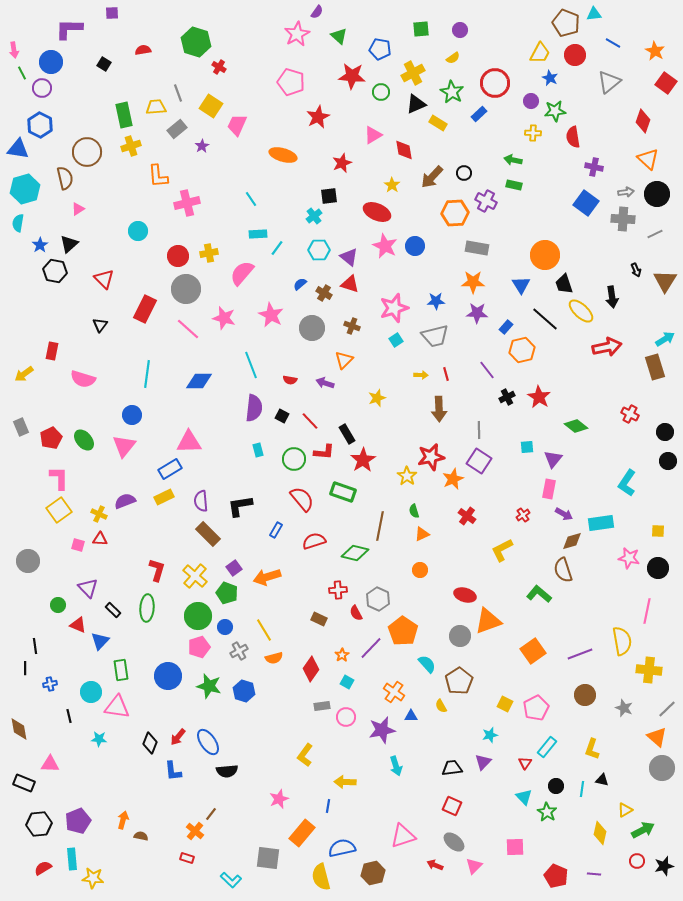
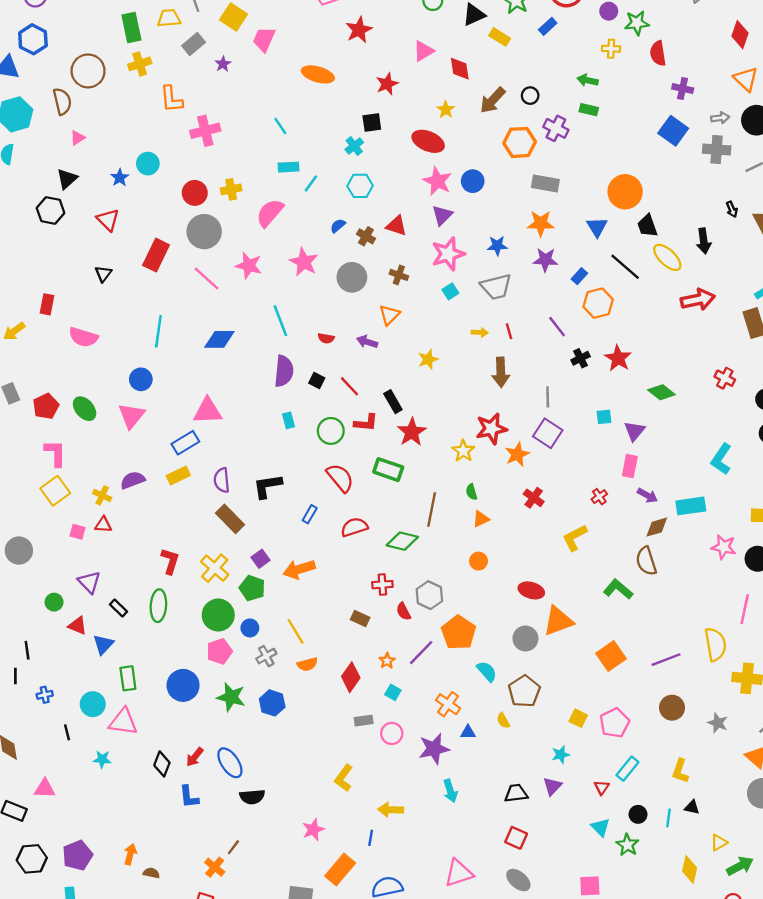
blue star: (40, 245) -> (120, 178), moved
purple triangle: (349, 257) -> (442, 215), moved, turned 36

